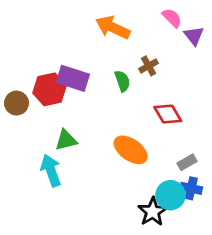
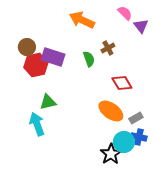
brown circle: (17, 103) -> (27, 47), moved
orange ellipse: (131, 150) -> (111, 111), moved

